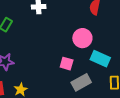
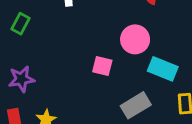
pink square: (67, 64) -> (102, 66), moved

